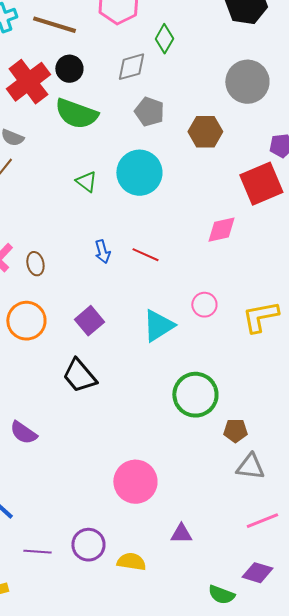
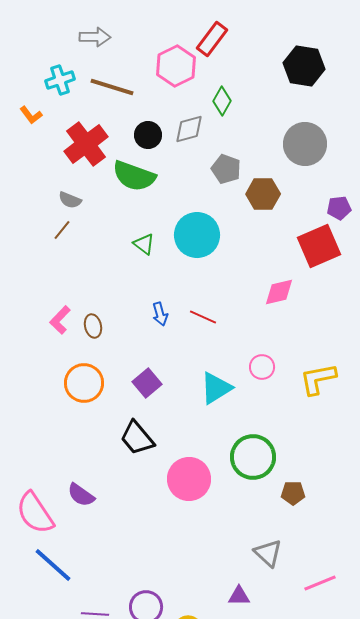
black circle: (69, 69) -> (148, 135), moved
gray pentagon: (149, 112) -> (226, 169), moved
gray triangle: (250, 467) -> (268, 553), moved, turned 36
pink circle: (135, 482) -> (189, 479), moved

